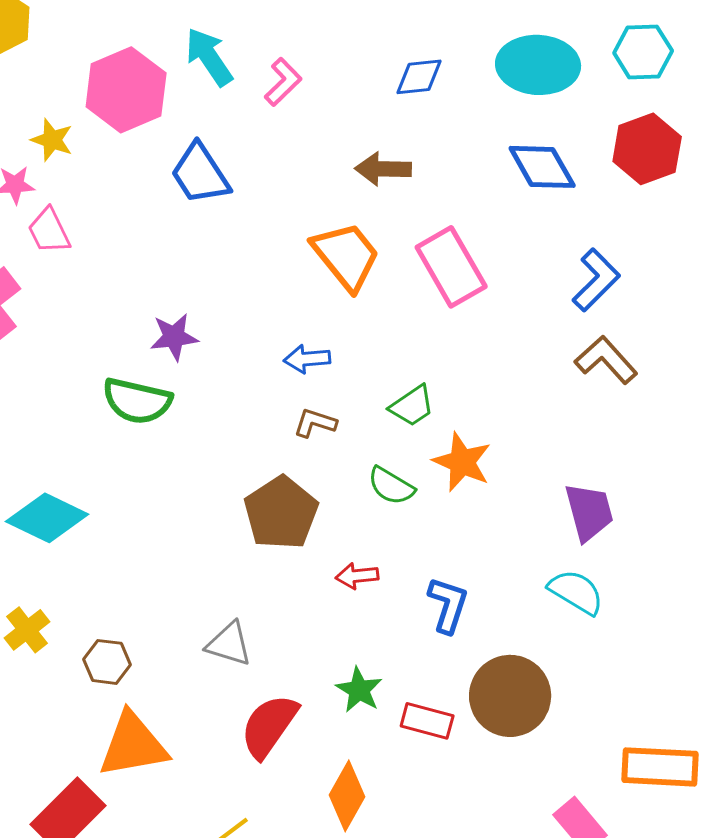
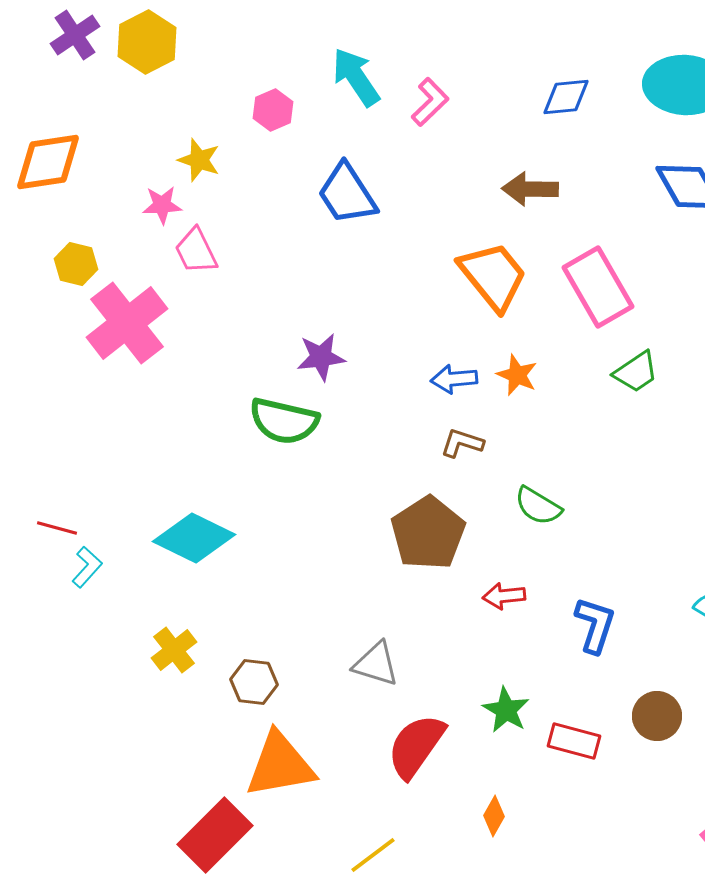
pink hexagon: (126, 90) -> (273, 110), size x0.5
green trapezoid: (412, 406) -> (636, 372), moved
orange star: (462, 462) -> (517, 375), moved, size x0.7
brown circle: (510, 696) -> (657, 716), size x0.6
orange diamond: (347, 796) -> (494, 816), size x0.6

